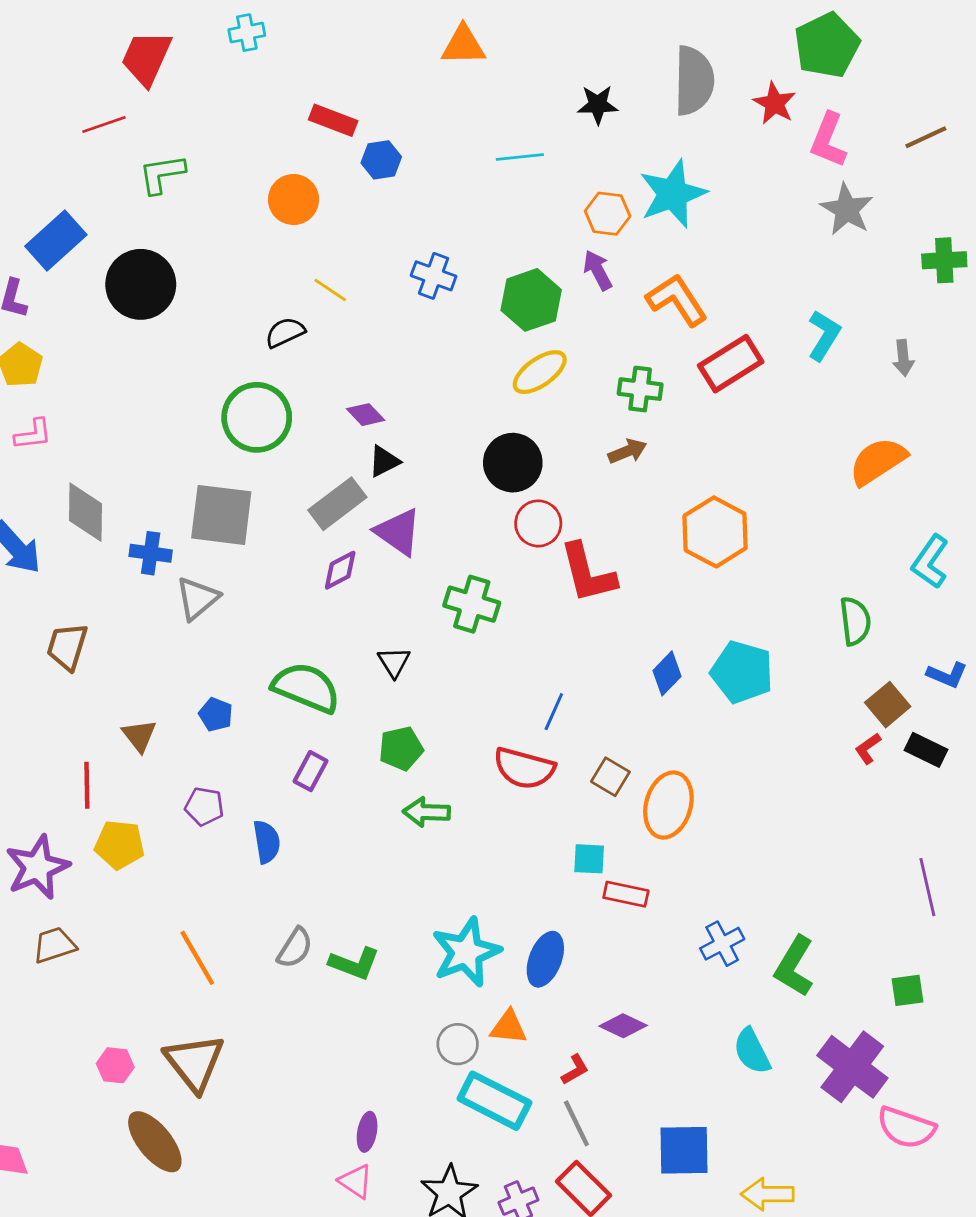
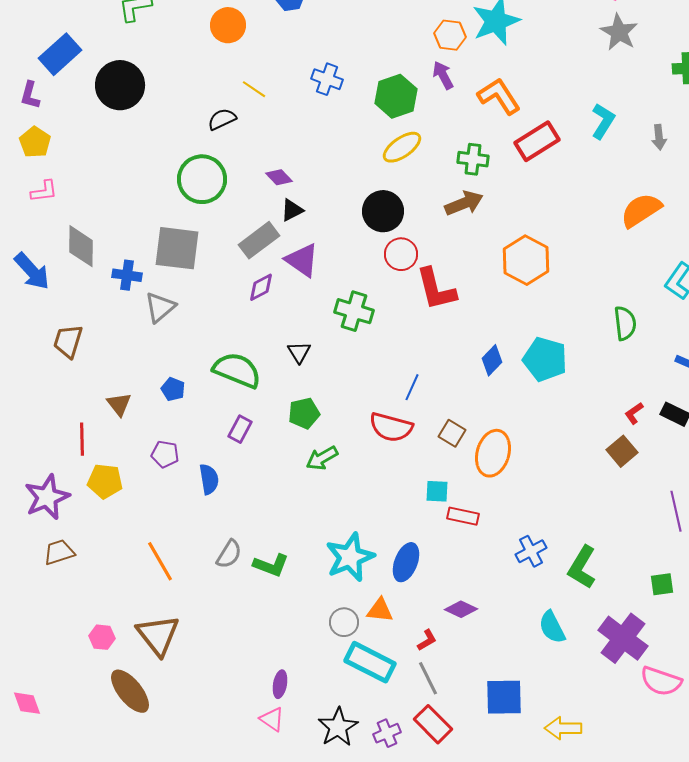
brown arrow: (627, 451) -> (464, 203), size x1.4
brown square: (888, 705) -> (622, 451), moved
green arrow: (426, 812) -> (322, 458), turned -32

